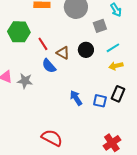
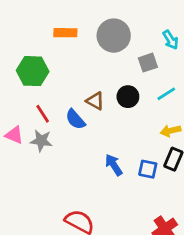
red line: (43, 44) -> (43, 114), moved
yellow arrow: (116, 66) -> (171, 131), moved

